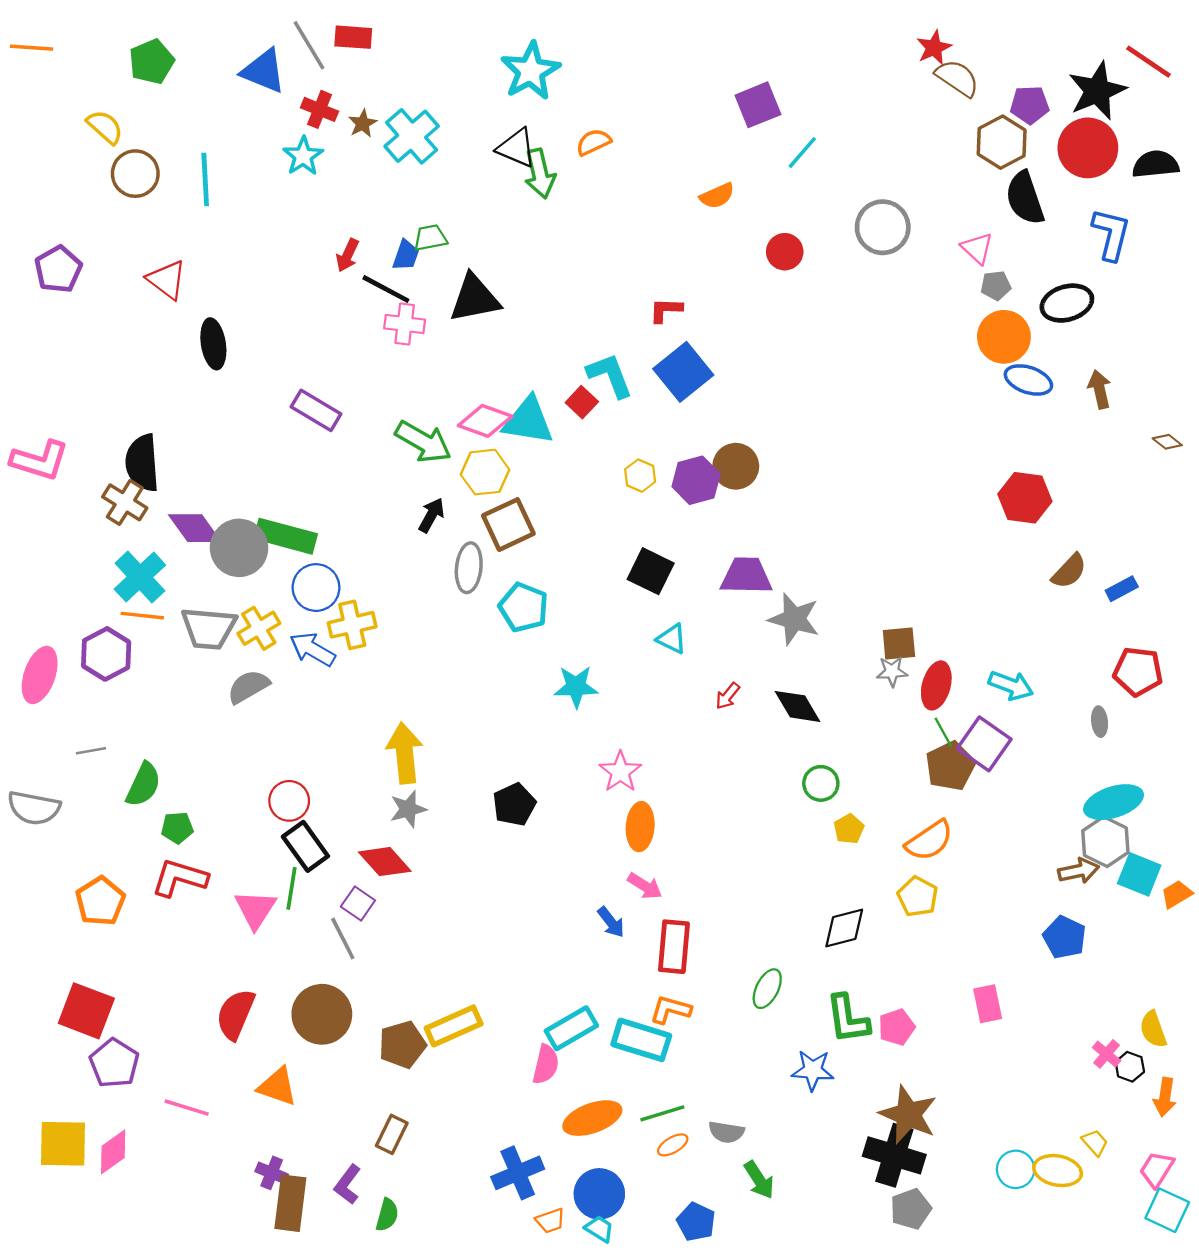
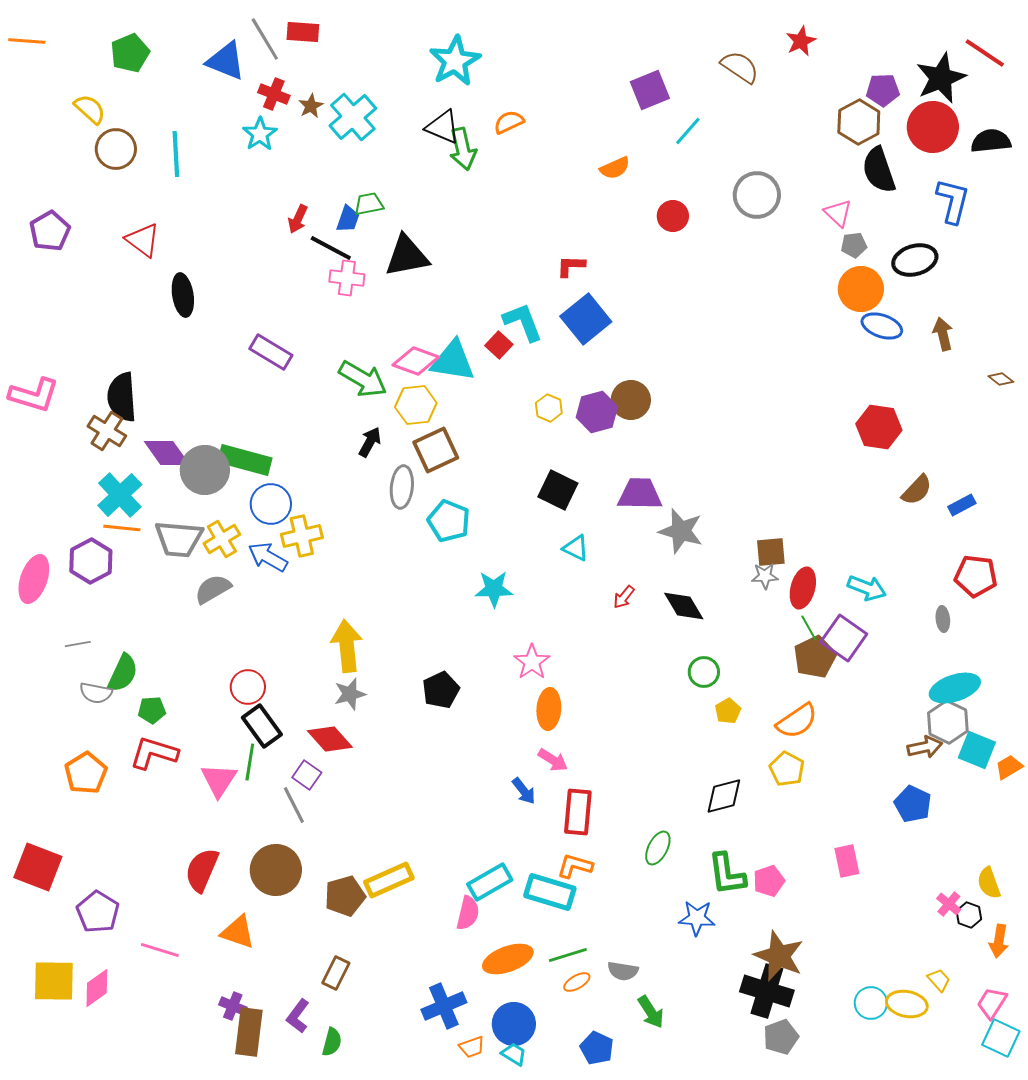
brown semicircle: (957, 78) -> (740, 67), moved
gray semicircle: (34, 808) -> (96, 693), moved, size x0.7
red square: (86, 1011) -> (38, 867), moved

